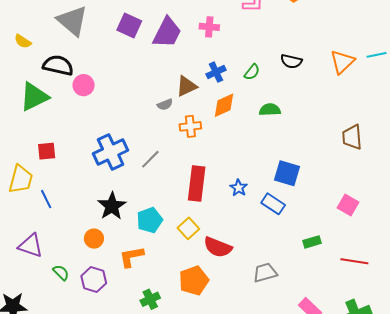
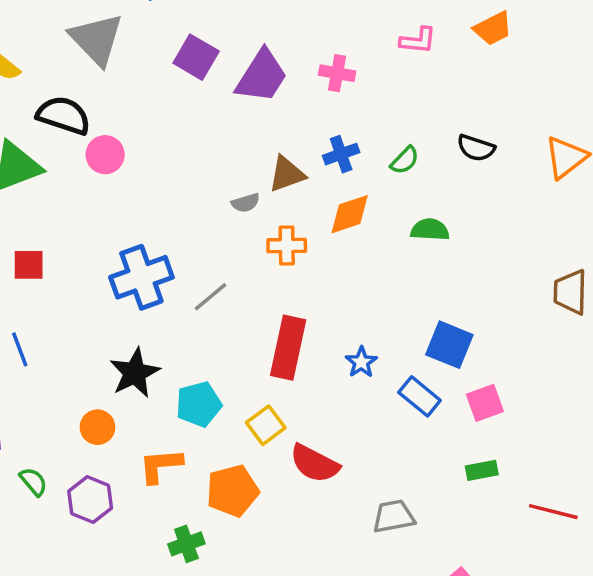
pink square: (348, 205) -> (485, 403), moved, turned 35
orange pentagon: (194, 280) -> (232, 491), moved

